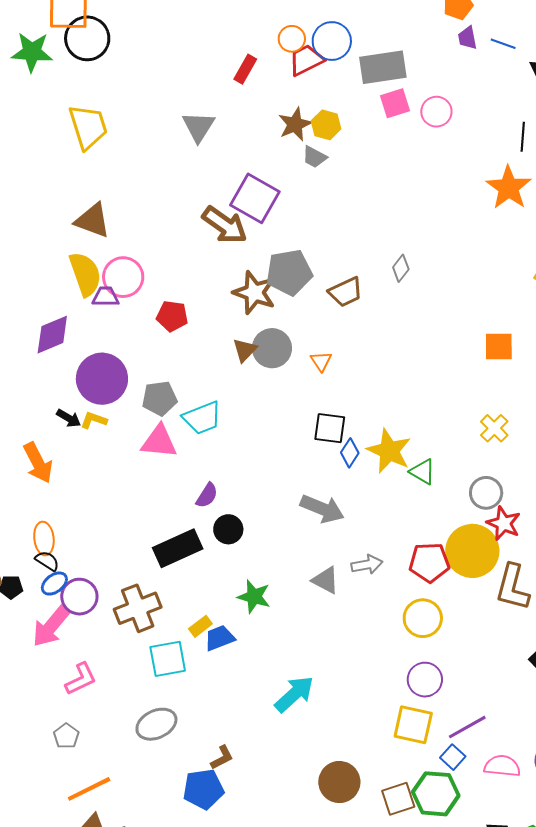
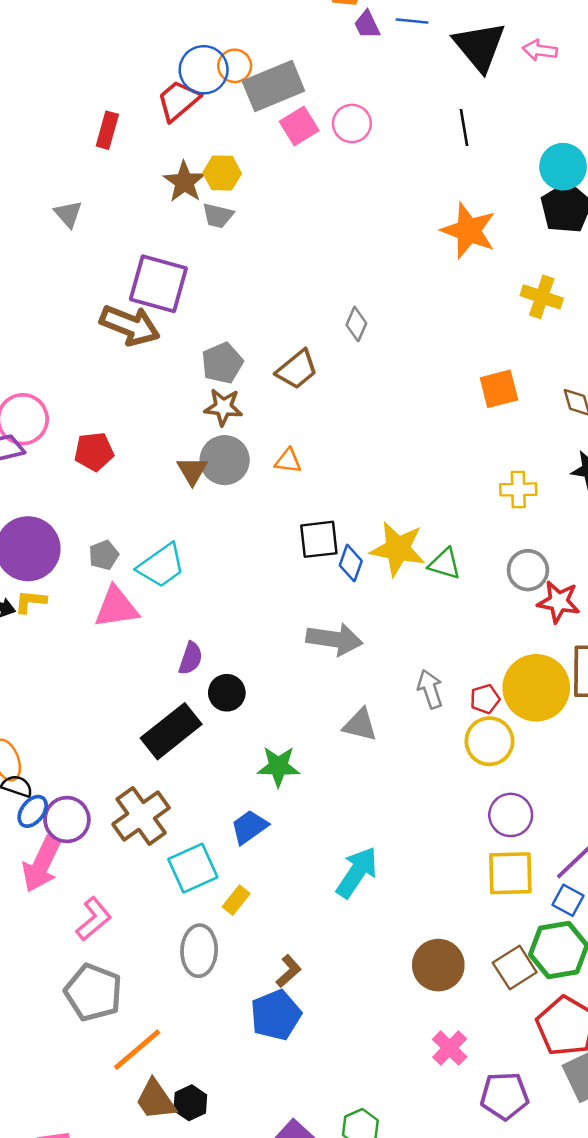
orange circle: (292, 39) -> (235, 66), moved
gray triangle: (198, 127) -> (68, 214), size x0.7
orange star: (509, 188) -> (469, 231), moved
gray pentagon: (289, 272) -> (222, 363), size x0.7
brown star: (254, 293) -> (223, 407), moved, size x0.7
orange triangle: (321, 361) -> (288, 461), turned -35
gray pentagon: (160, 398) -> (104, 555), size x0.7
yellow cross: (494, 428) -> (518, 489), turned -32
yellow circle: (472, 551) -> (536, 688), moved
red pentagon: (429, 563) -> (485, 699), moved, size x0.6
gray arrow: (367, 565) -> (430, 689), moved, turned -84
yellow rectangle: (200, 626) -> (236, 900), moved
gray ellipse: (156, 724) -> (199, 951), turned -48
gray pentagon: (66, 736) -> (93, 992), size x1.8

